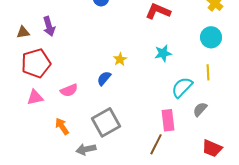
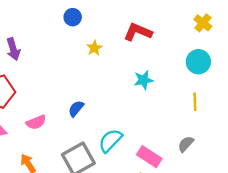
yellow star: (120, 59) -> (94, 48), moved
cyan semicircle: (182, 87) -> (110, 141), moved
pink rectangle: (168, 120) -> (149, 157), turned -50

